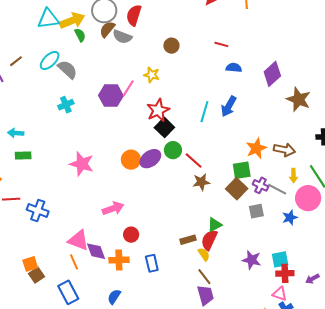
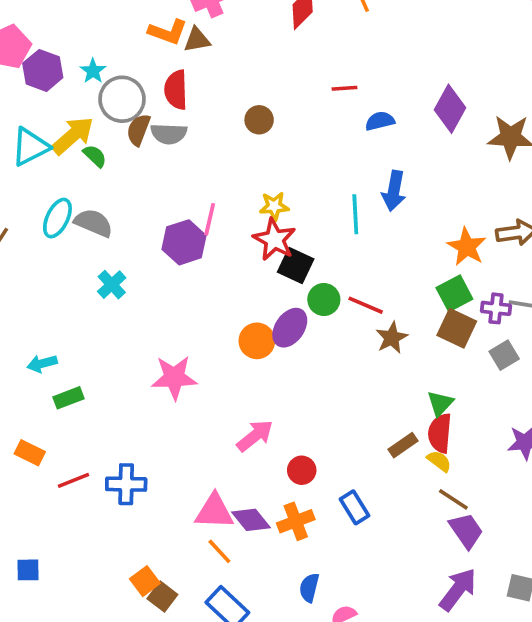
yellow star: (152, 75) -> (274, 206), moved

